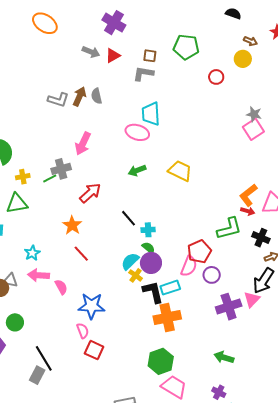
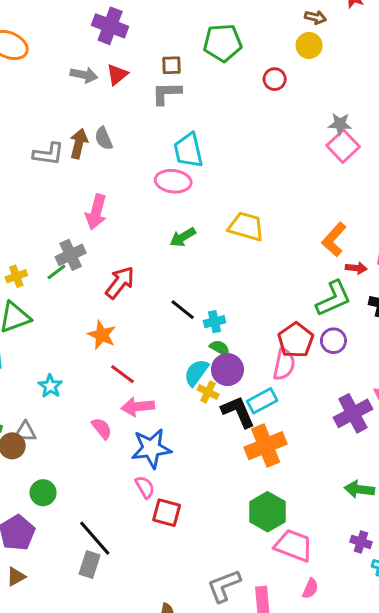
orange L-shape: (248, 195) -> (334, 240), moved
pink arrow: (39, 275) -> (138, 407), moved
purple circle: (212, 275) -> (333, 341), moved

